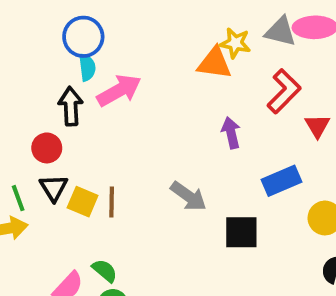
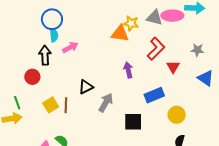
pink arrow: (119, 90) -> (70, 47), size x0.7
black triangle: (54, 188) -> (86, 87), moved, turned 35
gray arrow: (188, 196) -> (106, 103), turned -96
yellow square: (83, 202) -> (51, 105), turned 35

